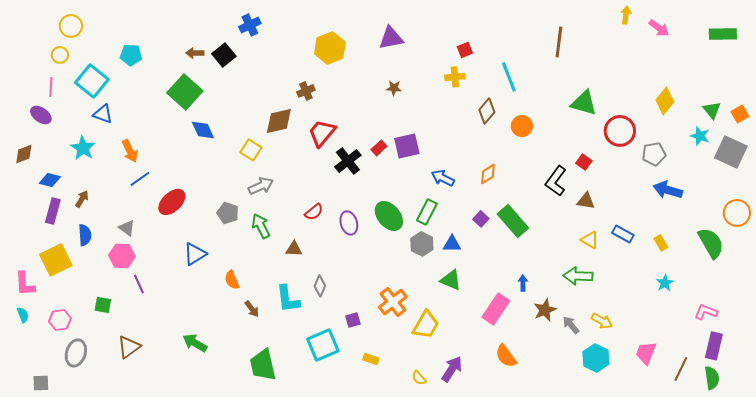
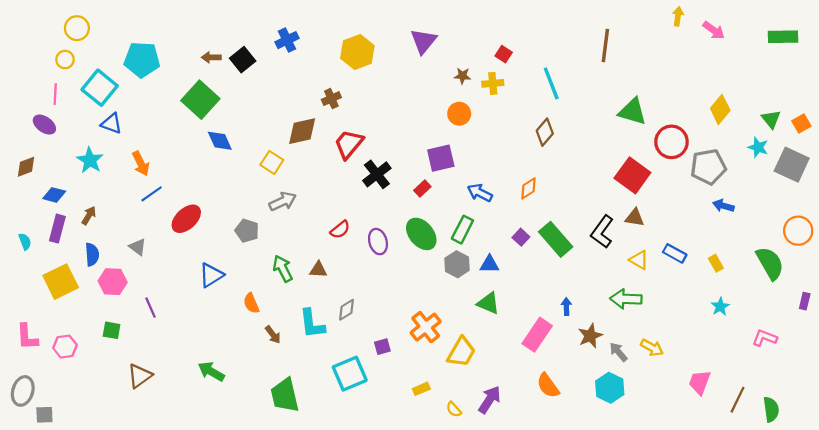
blue cross: (250, 25) -> (287, 40), moved
purple triangle: (391, 38) -> (423, 41), turned -40
red square: (465, 50) -> (504, 54), turned -35
cyan pentagon: (131, 55) -> (142, 60), size x1.5
brown star: (394, 88) -> (462, 76), moved
brown diamond: (487, 111) -> (545, 132), moved
orange circle: (522, 126) -> (459, 114), moved
red rectangle: (379, 148) -> (422, 188), moved
gray pentagon: (654, 154) -> (708, 167), size x1.4
red square: (584, 162) -> (632, 175), size x2.0
black L-shape: (556, 181) -> (602, 232), moved
blue arrow: (668, 190) -> (723, 206), size x0.7
green arrow: (261, 226) -> (283, 269), moved
pink hexagon: (122, 256) -> (113, 282), moved
pink L-shape: (25, 284) -> (27, 337), moved
gray diamond: (320, 286) -> (347, 310), turned 35
cyan semicircle: (23, 315) -> (25, 242), moved
purple rectangle: (714, 346) -> (805, 301), moved, size x0.6
gray ellipse: (76, 353) -> (23, 391), moved
cyan hexagon: (596, 358) -> (610, 388), moved
yellow rectangle: (371, 359) -> (421, 389), moved, turned -42

